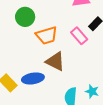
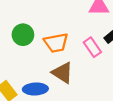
green circle: (25, 17) -> (23, 35), moved

